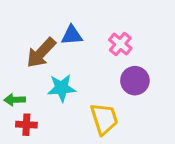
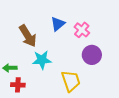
blue triangle: (72, 35) -> (58, 24), moved, turned -35
brown arrow: (41, 53) -> (28, 36), turned -75

